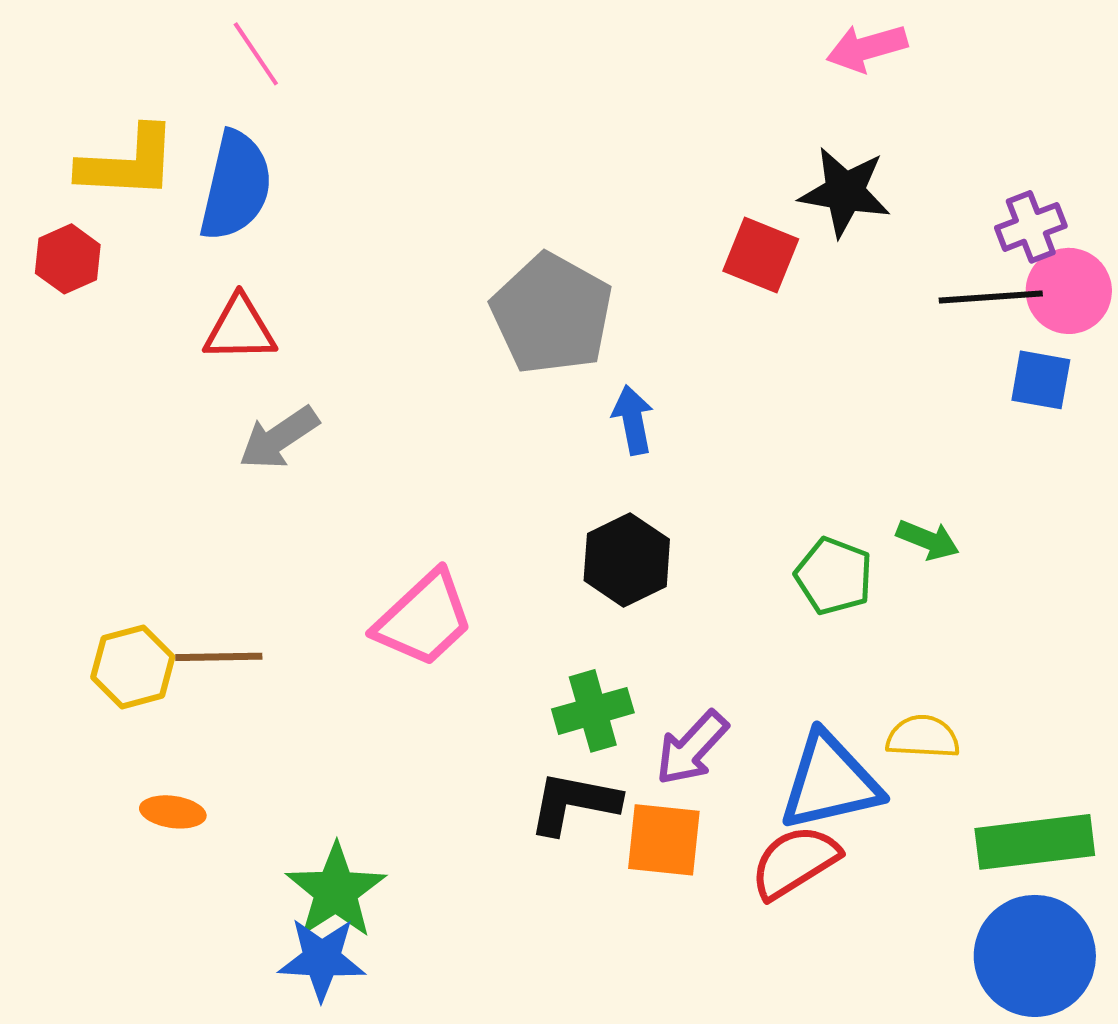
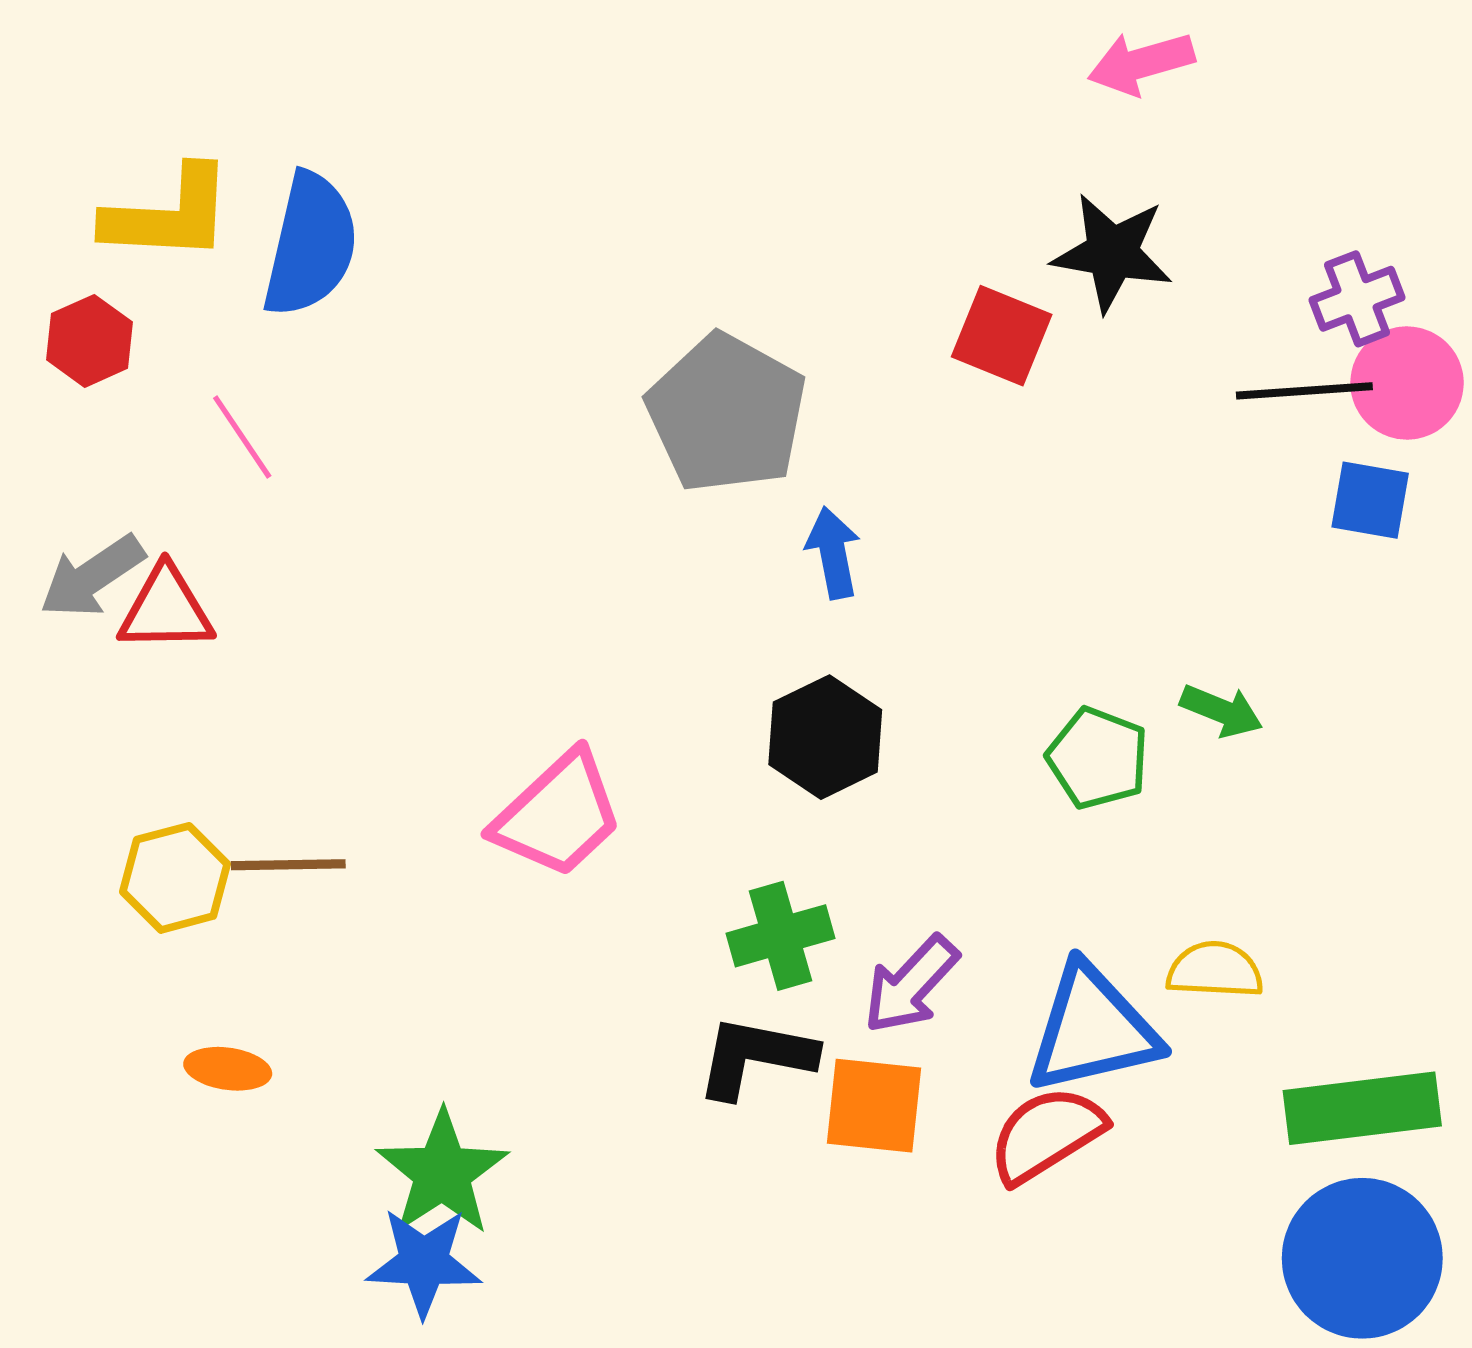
pink line: (256, 54) -> (242, 437), moved
red triangle: (240, 329) -> (166, 609), moved
gray arrow: (279, 438) -> (92, 576), moved

